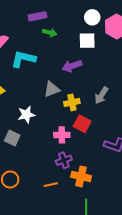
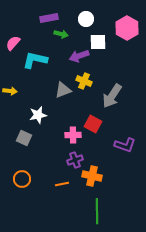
white circle: (92, 17) -> (86, 19), moved
purple arrow: (72, 66) -> (79, 56), moved
gray arrow: (101, 95) -> (112, 96), size x1.4
yellow cross: (72, 102) -> (84, 81), moved, turned 35

